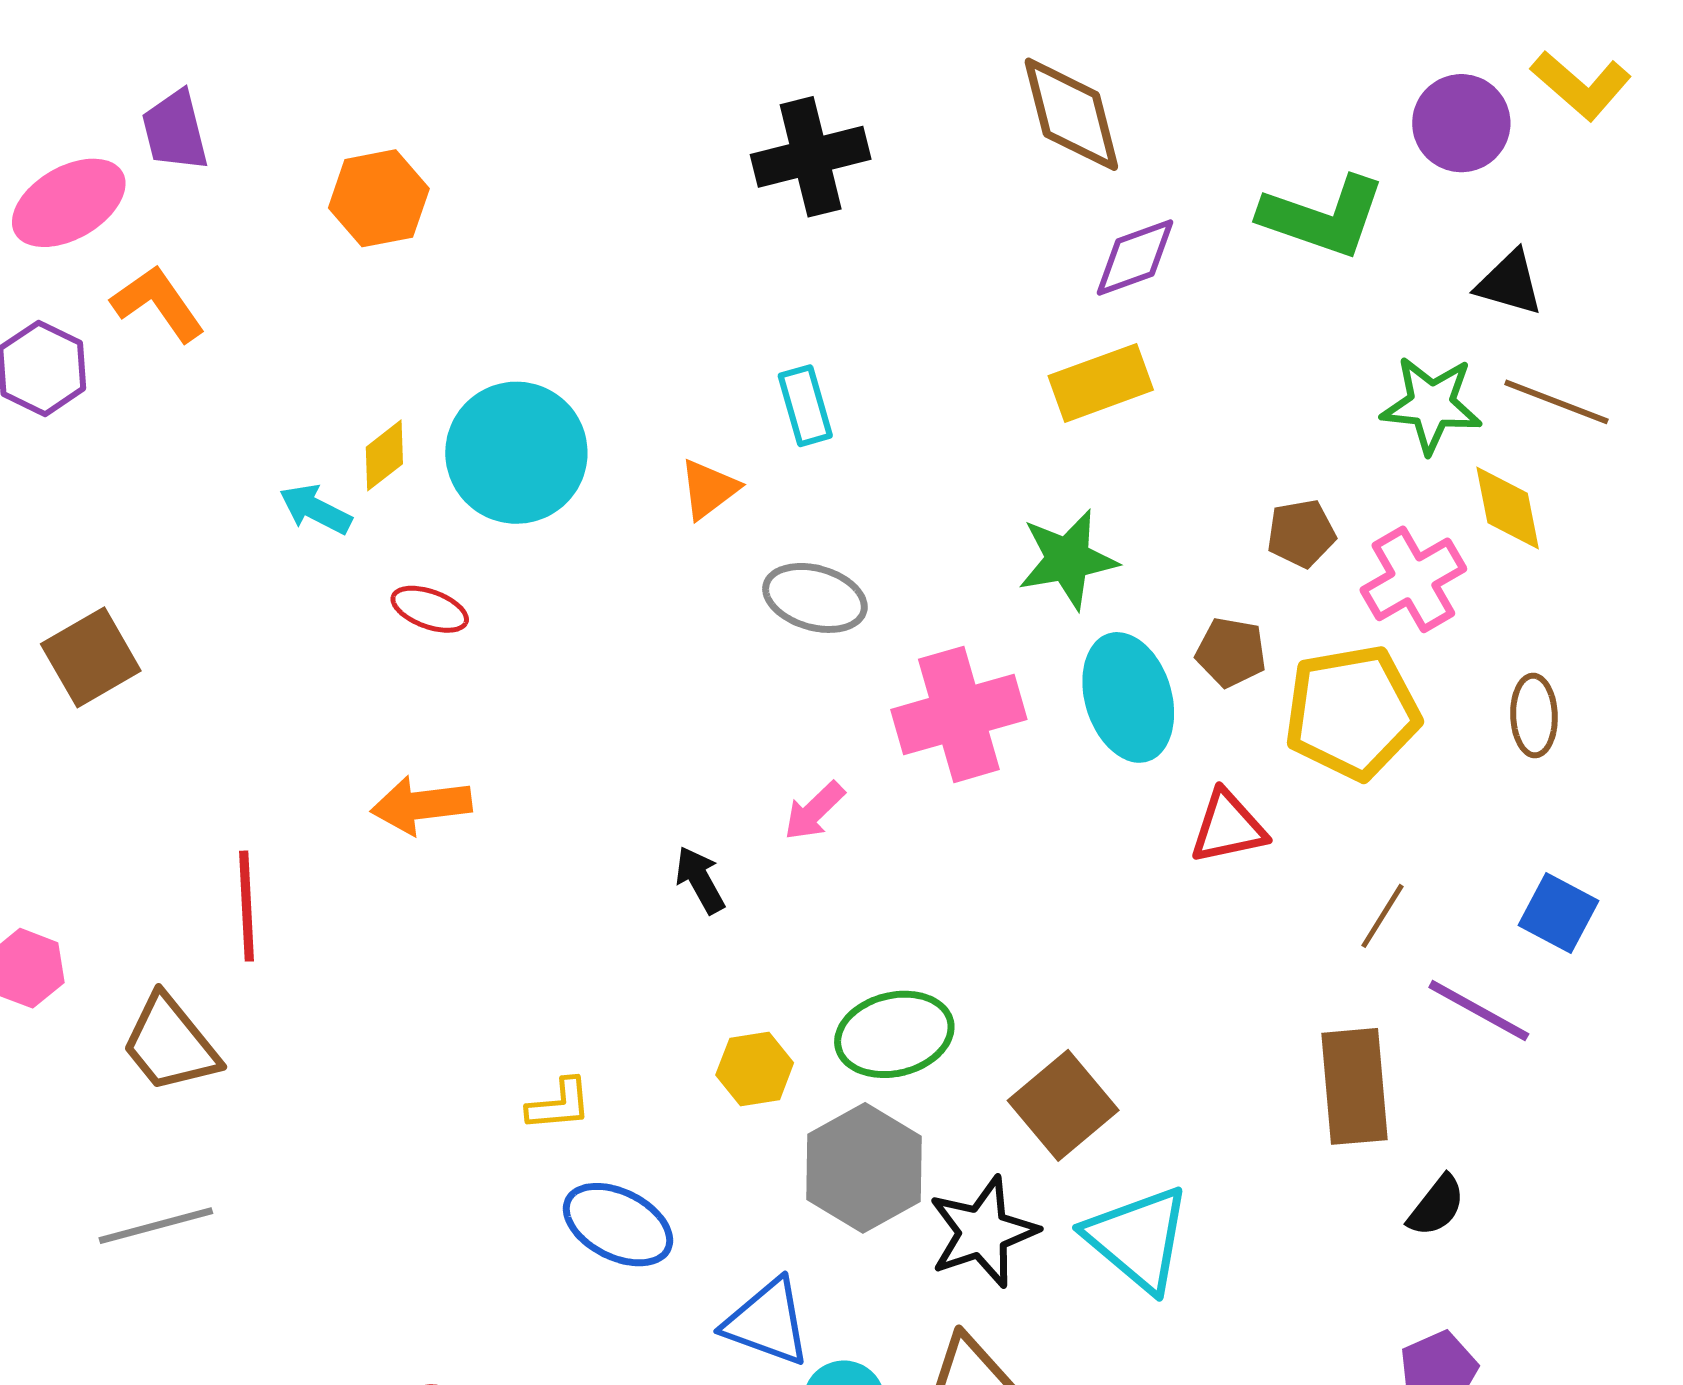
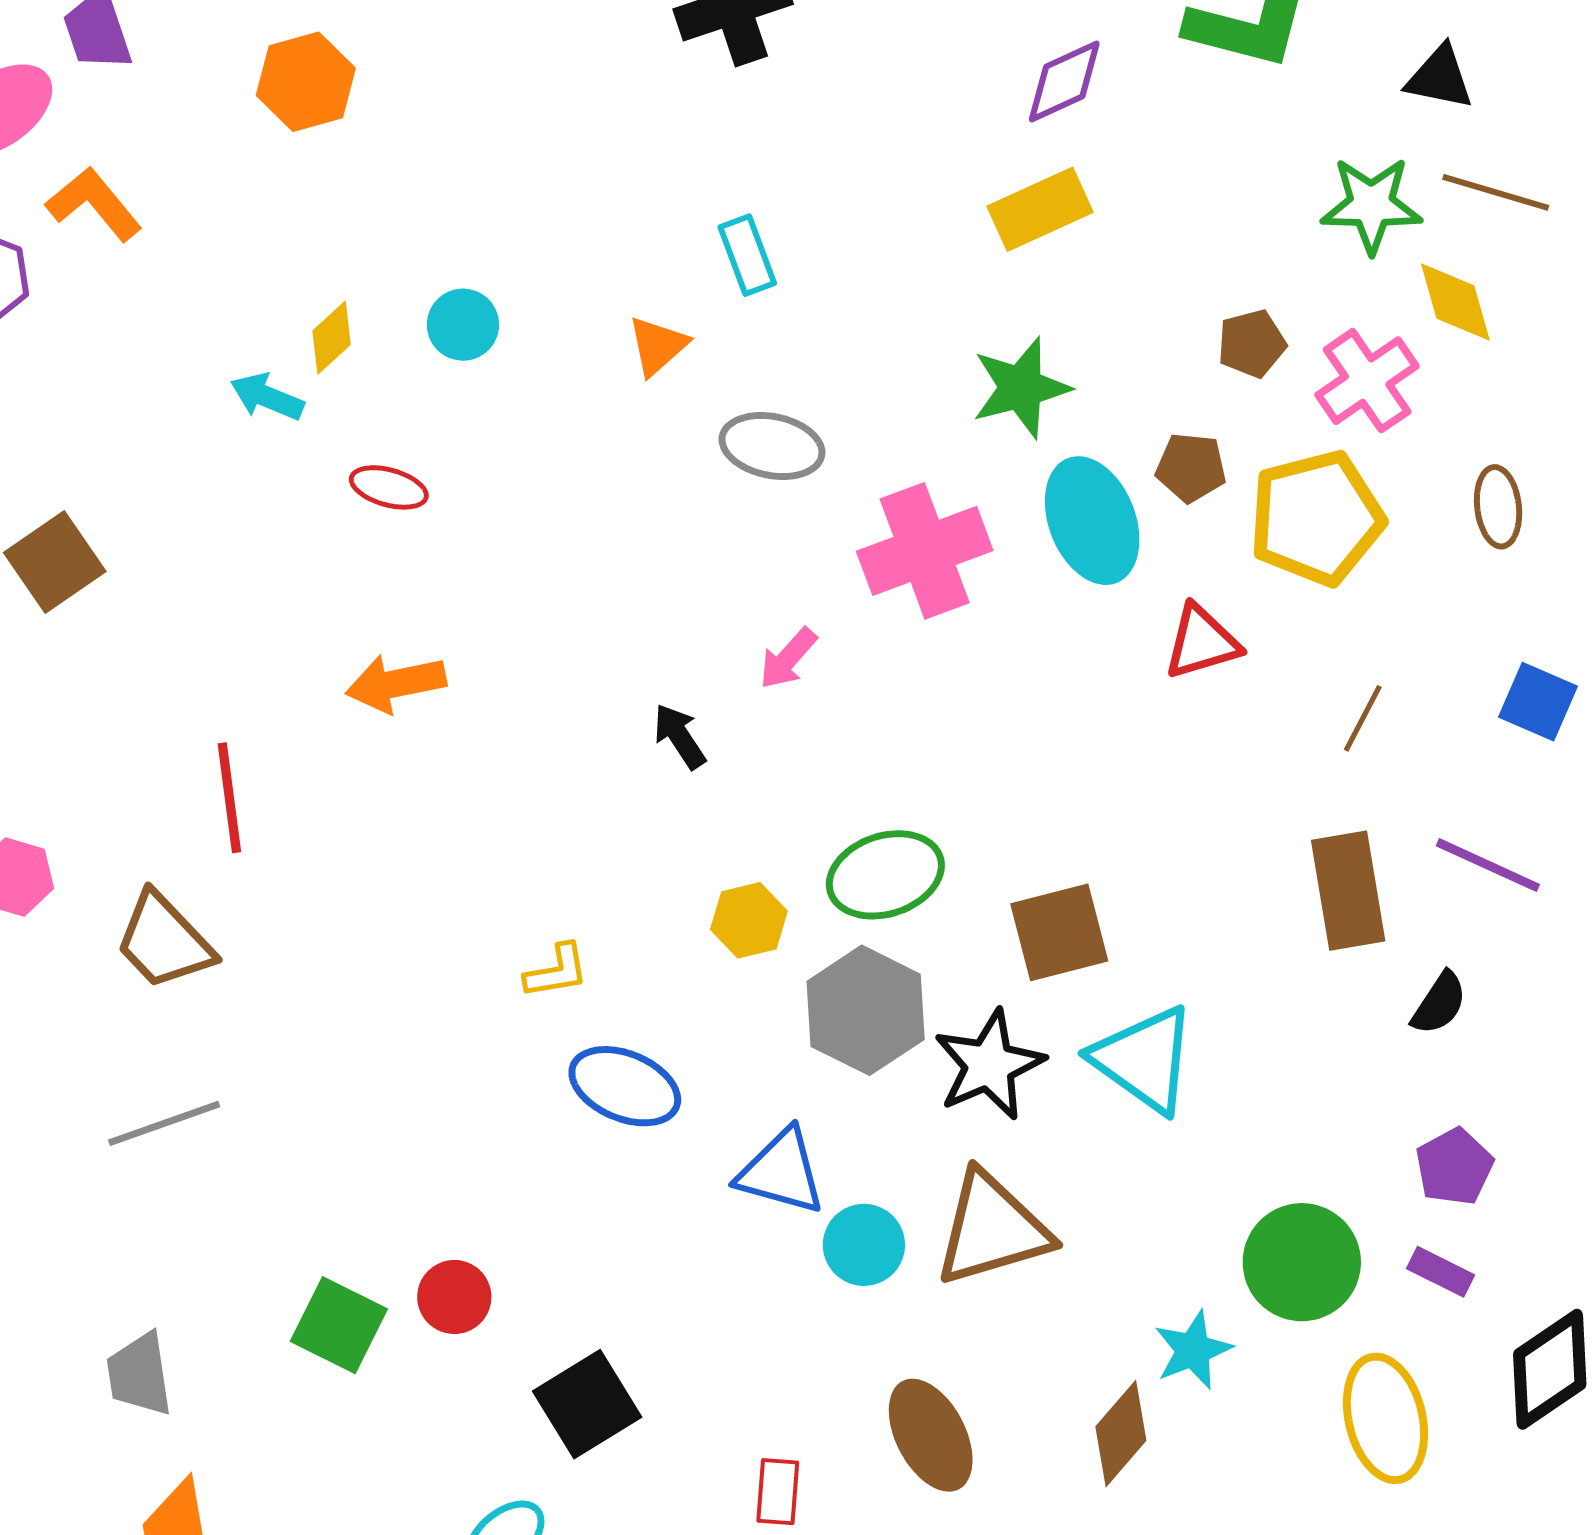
cyan circle: (516, 453) -> (463, 325), size x0.5
purple line: (1479, 1011) -> (1488, 865), moved
brown square: (1063, 1105) -> (1059, 932), turned 30

